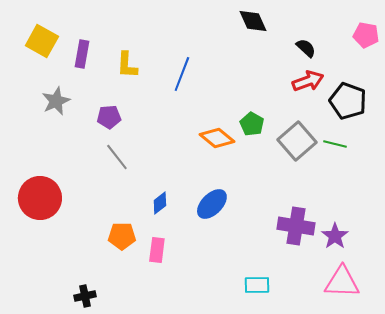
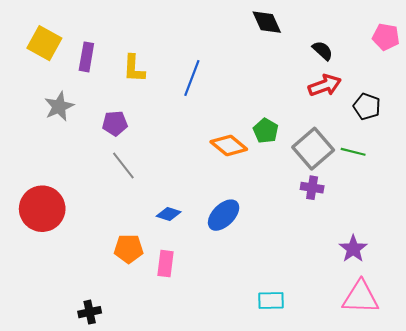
black pentagon: (348, 101) -> (367, 106), size x0.7
blue diamond: (160, 203) -> (169, 214), turned 55
purple cross: (296, 226) -> (312, 188), moved, size x0.6

